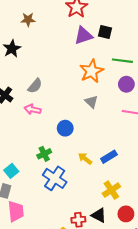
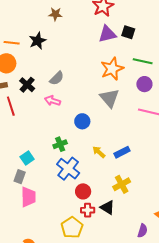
gray triangle: (91, 102) -> (109, 98), size x1.5
red circle: (126, 214) -> (83, 191), moved

